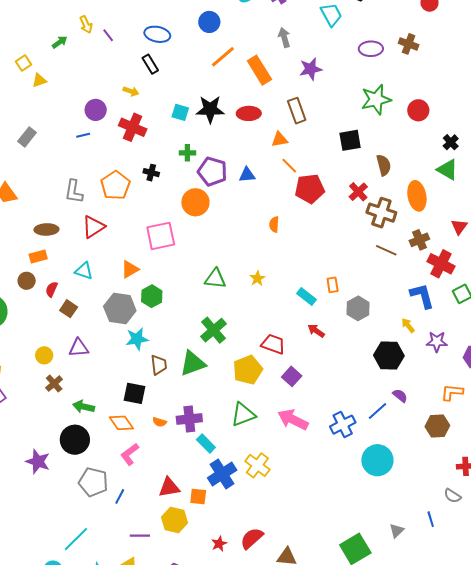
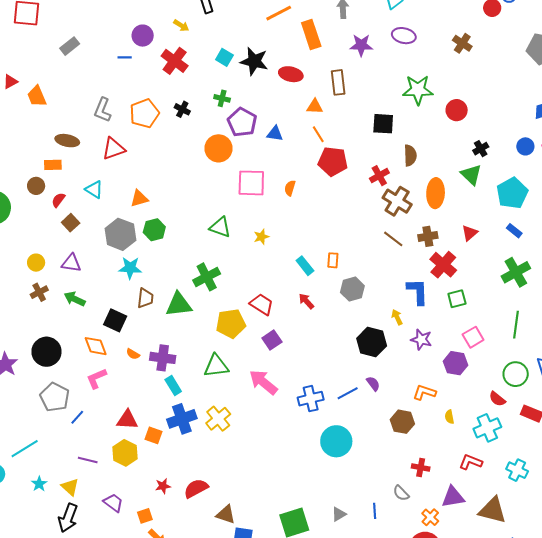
purple ellipse: (371, 49) -> (404, 36), moved
pink square: (161, 236) -> (251, 183), moved
green arrow: (84, 407) -> (75, 299), moved

